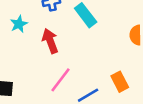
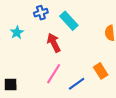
red arrow: (50, 41) -> (54, 43), moved

